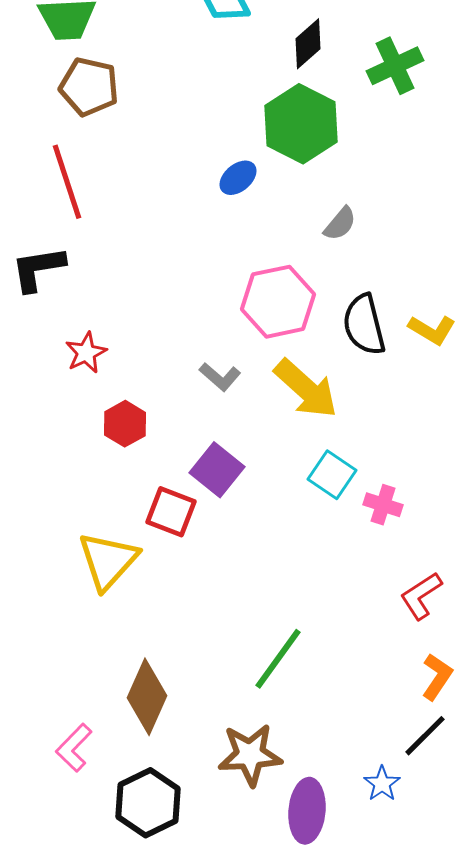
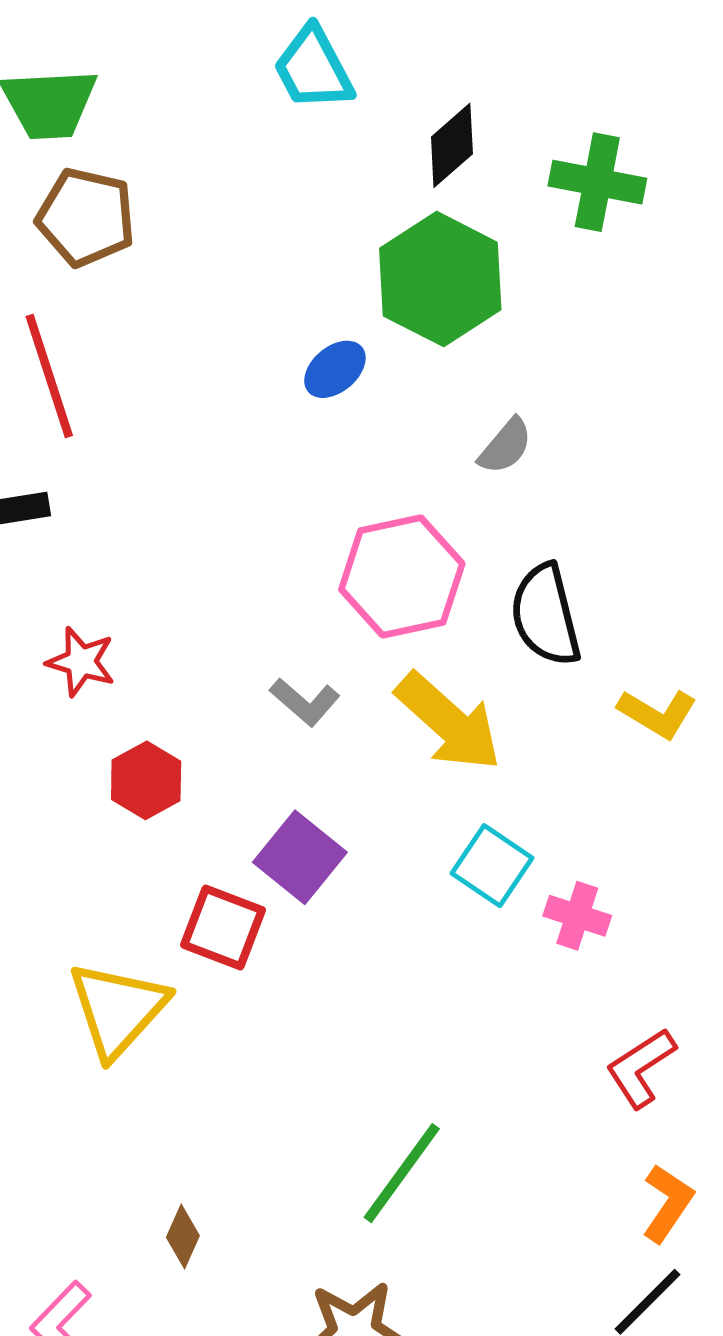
green cross: (395, 66) -> (597, 182), turned 36
yellow L-shape: (432, 330) -> (657, 714), moved
red star: (86, 353) -> (81, 662), turned -30
brown diamond: (147, 697) -> (183, 1237), size x0.5

